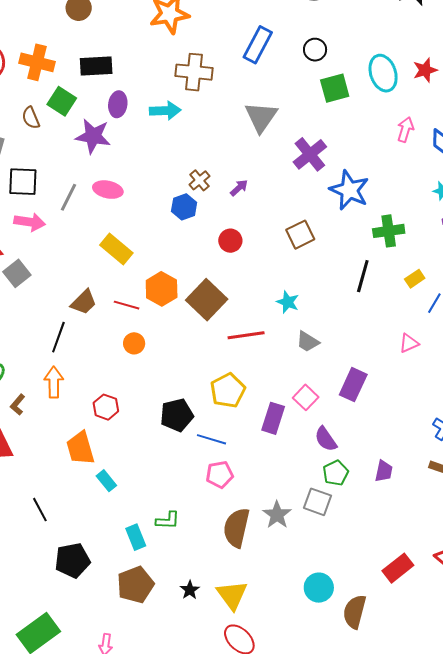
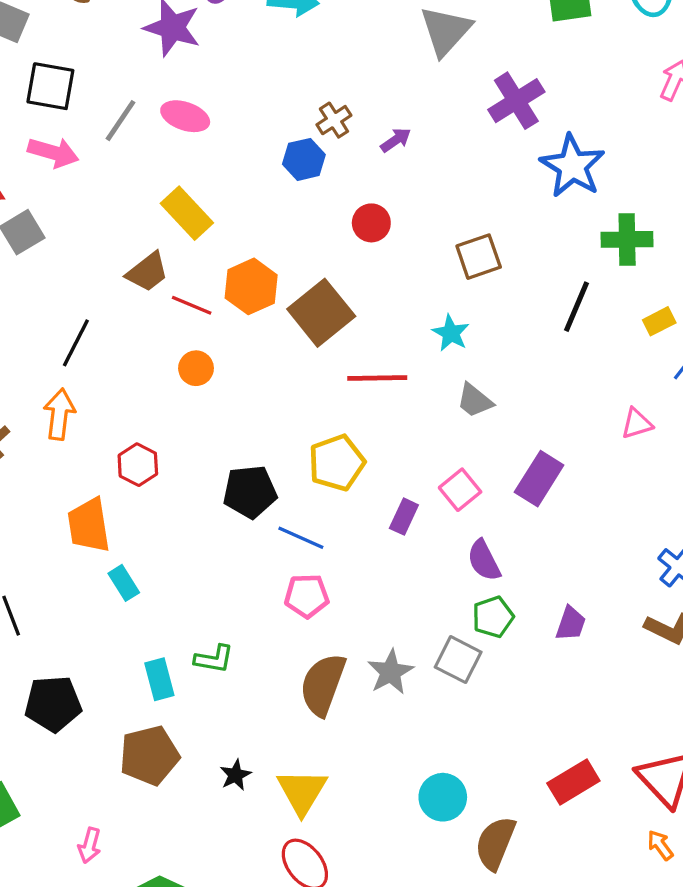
brown square: (300, 235) -> (479, 257), moved
brown trapezoid: (84, 302) -> (147, 272), moved
purple rectangle: (273, 418) -> (404, 517), size x0.7

